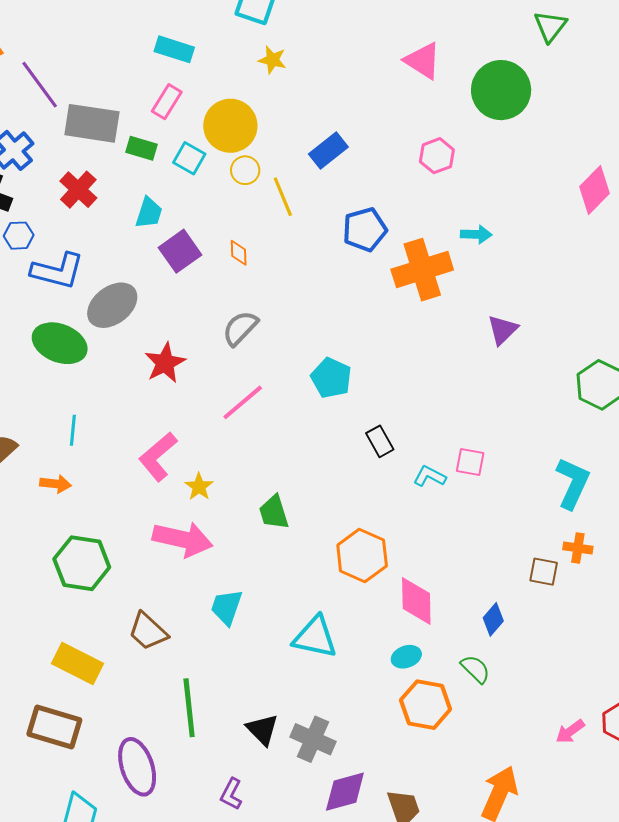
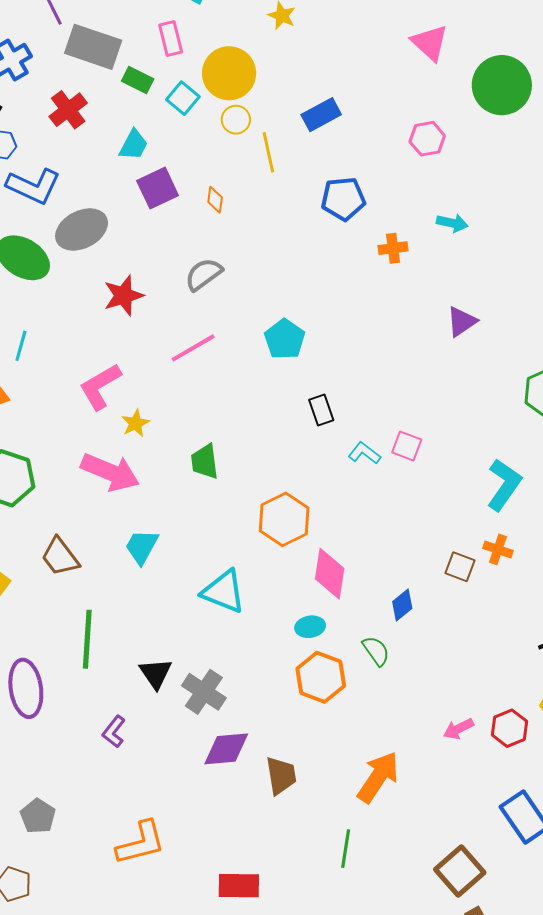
pink rectangle: (167, 102) -> (171, 38), turned -56
orange cross: (422, 270) -> (393, 248), size x0.5

